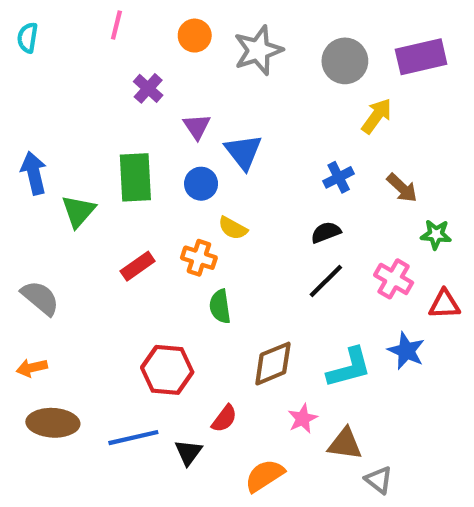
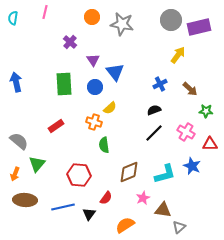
pink line: (116, 25) -> (45, 12), moved
gray star: (258, 50) -> (122, 24), turned 30
gray circle: (345, 61) -> (171, 20), moved
green triangle: (78, 211) -> (37, 164), moved
yellow semicircle: (233, 228) -> (110, 108), turned -72
red rectangle: (138, 266) -> (56, 126), moved
orange arrow: (32, 368) -> (15, 174), turned -56
gray triangle: (379, 480) -> (179, 227), turned 40

